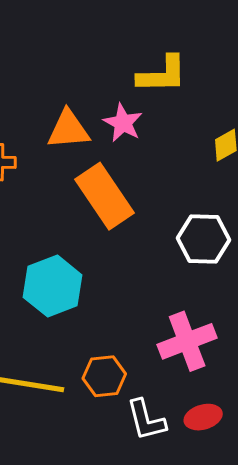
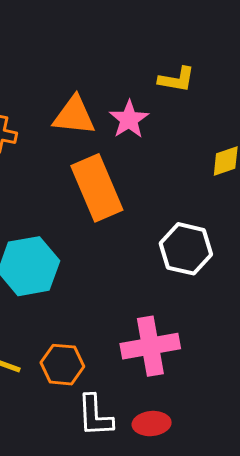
yellow L-shape: (162, 74) -> (177, 79), size x0.7

